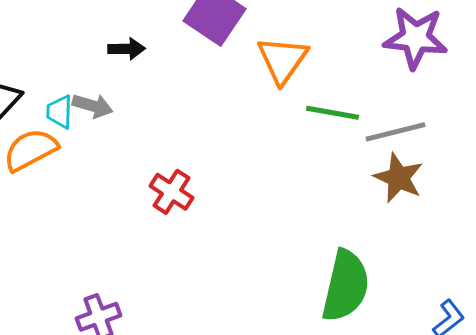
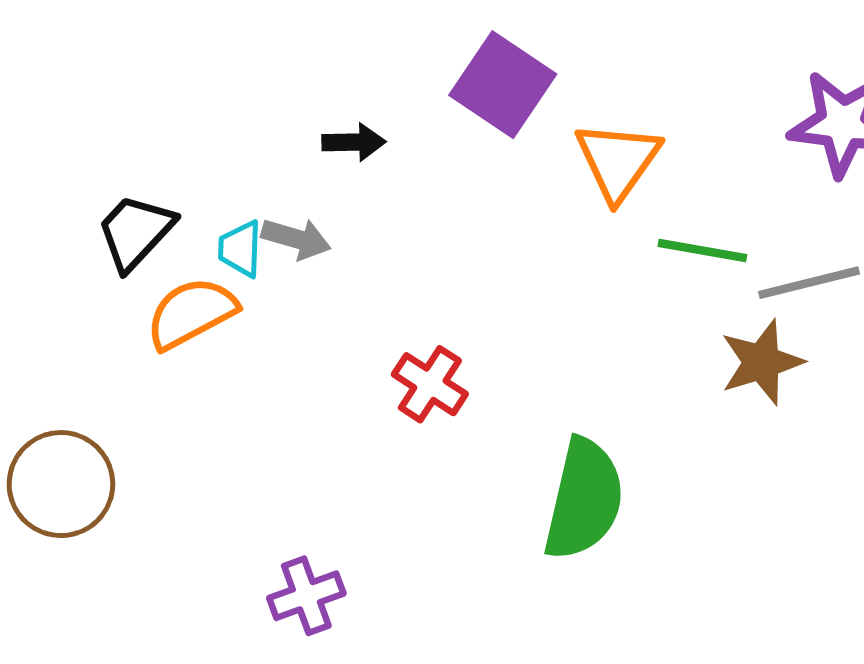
brown star: (399, 178) -> (762, 362), moved, turned 30
green semicircle: (346, 286) -> (584, 499), moved

